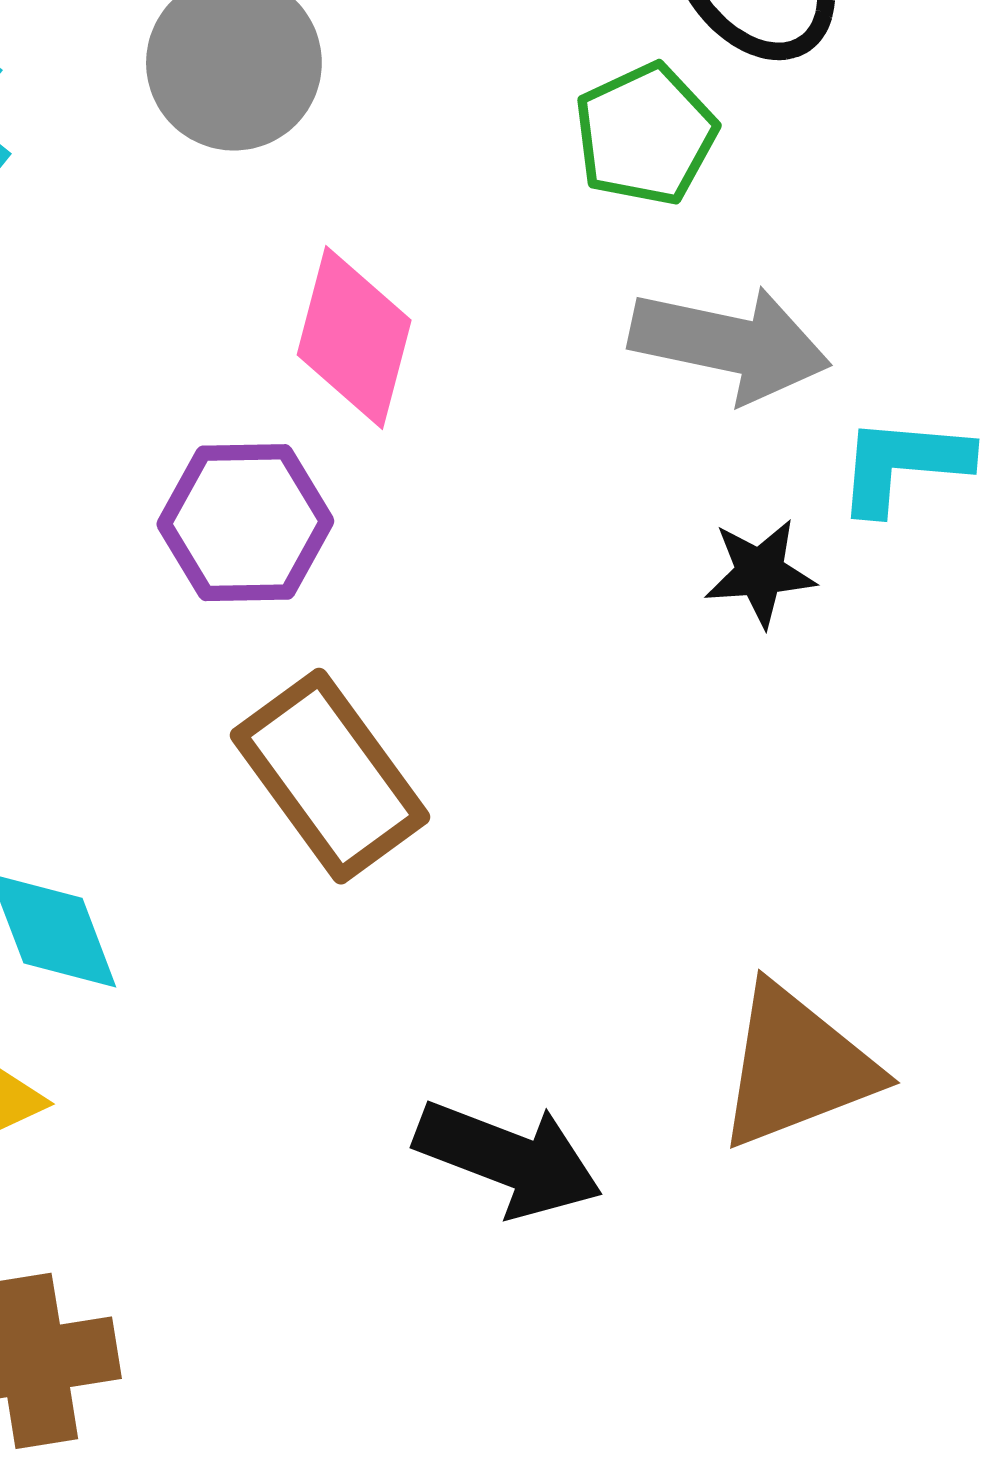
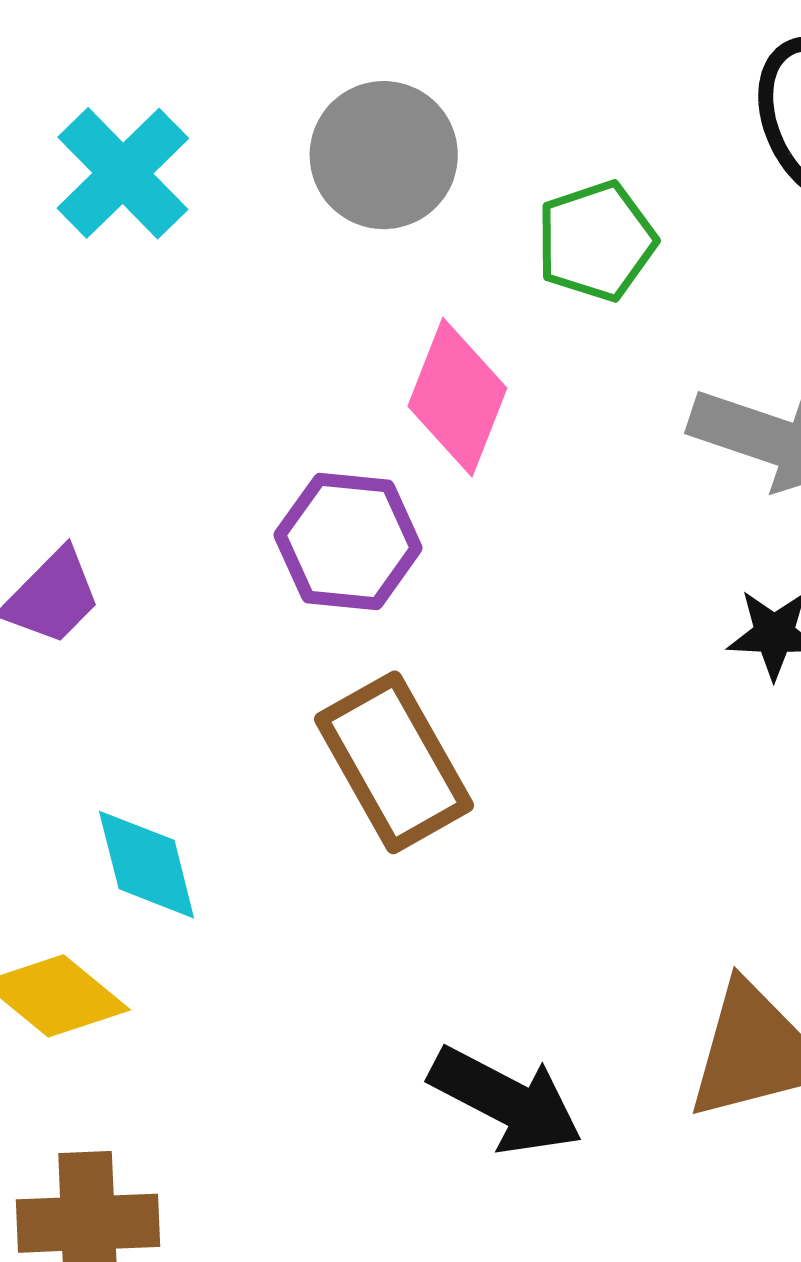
green pentagon: (645, 134) -> (596, 241), moved

